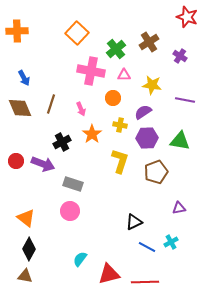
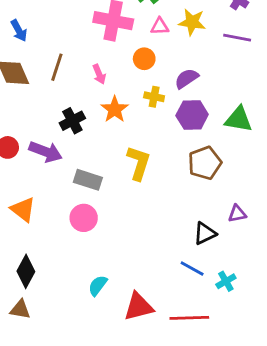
yellow star: (152, 85) -> (192, 22), moved
purple line: (185, 100) -> (237, 38), moved
yellow L-shape: (120, 161) -> (139, 163), moved
orange triangle: (26, 218) -> (23, 209), moved
black triangle: (134, 222) -> (205, 233), moved
cyan cross: (171, 242) -> (226, 281), moved

